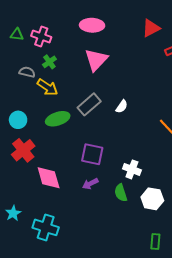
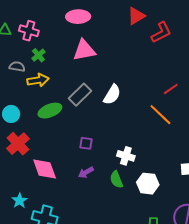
pink triangle: (96, 60) -> (84, 50), turned 40
yellow arrow: (47, 87) -> (38, 80), turned -40
white semicircle: (122, 106) -> (112, 95), size x1.5
purple square: (92, 154) -> (86, 143), size x0.6
cyan star: (13, 213) -> (20, 201), moved

